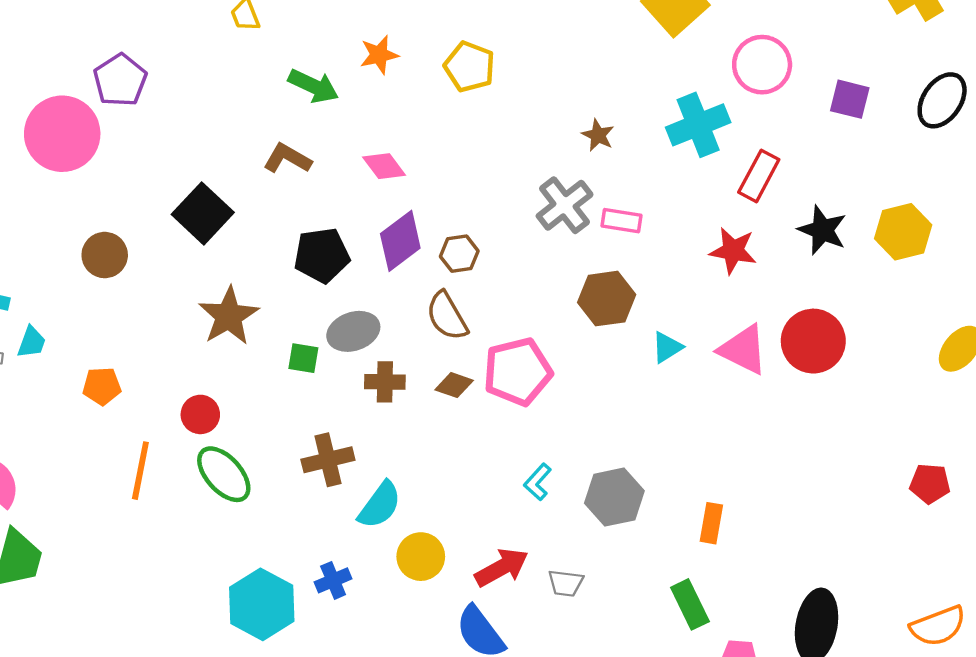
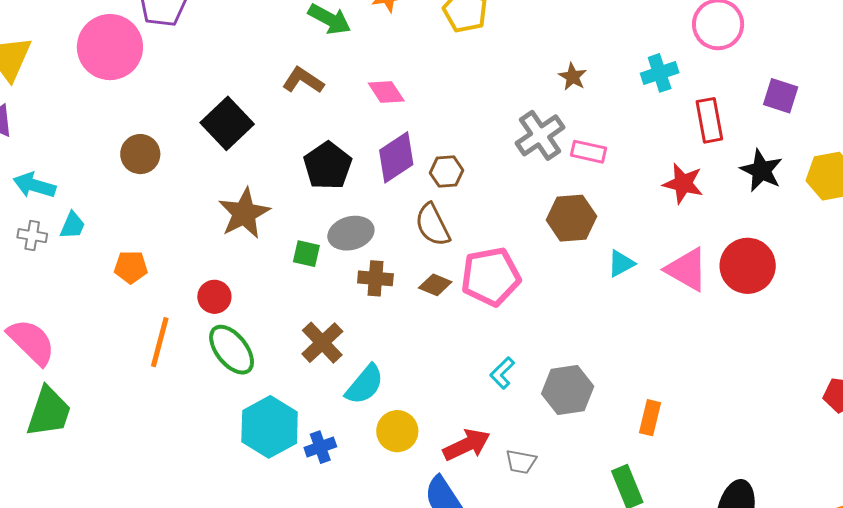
purple square: (850, 99) -> (781, 96), moved
cyan cross: (698, 125) -> (660, 73), size x0.7
red rectangle: (759, 176) -> (709, 120), turned -42
black pentagon: (322, 255) -> (328, 166), turned -30
brown cross: (328, 460) -> (322, 343), turned -33
cyan hexagon: (262, 604) -> (270, 427), moved

